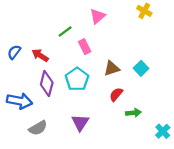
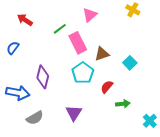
pink rectangle: (85, 47) -> (78, 43), size x1.5
red arrow: (40, 55) -> (25, 20), moved
brown triangle: (112, 68) -> (102, 54), moved
cyan pentagon: (77, 79) -> (83, 73), moved

